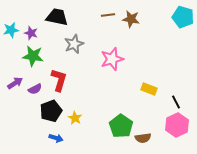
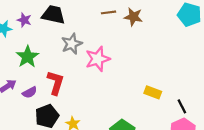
purple star: (31, 33) -> (24, 20), moved
green star: (33, 56) -> (27, 57), turned 30
pink star: (112, 59) -> (98, 59), moved

